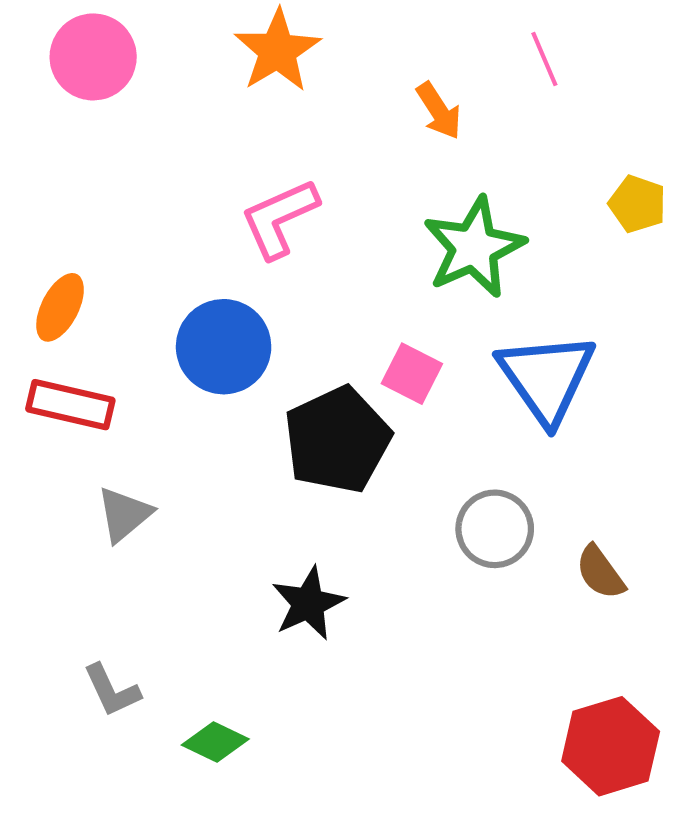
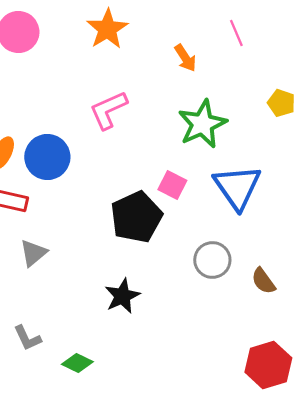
blue circle: (224, 347) -> (47, 157), moved

